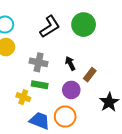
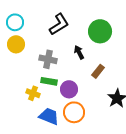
green circle: (84, 25) -> (100, 31), moved
black arrow: (70, 63) -> (79, 52), moved
purple circle: (71, 90) -> (69, 89), moved

